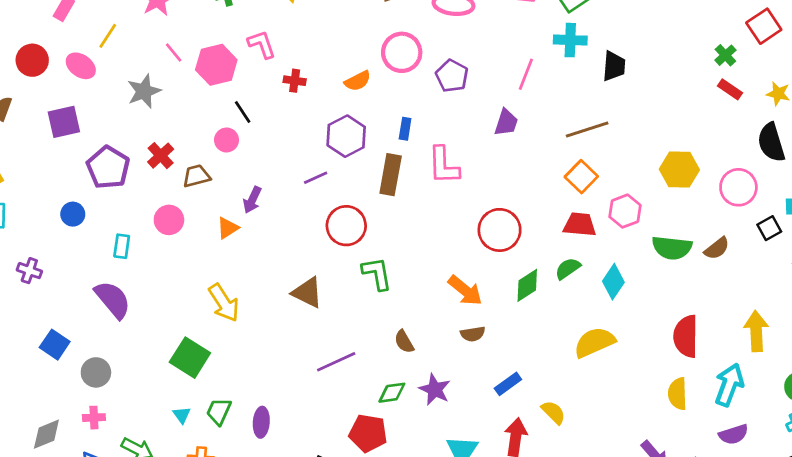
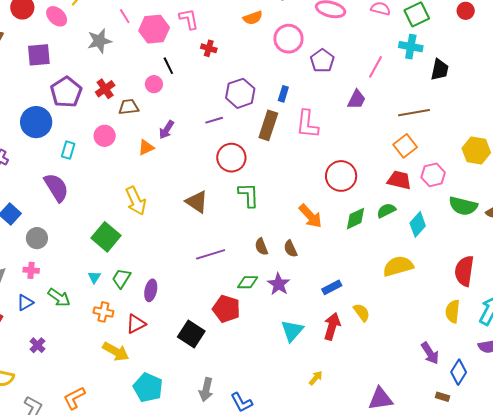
orange semicircle: (358, 81) -> (253, 18), moved
blue circle: (73, 214) -> (36, 122), size x1.8
brown semicircle: (473, 334) -> (290, 249), moved, turned 66

